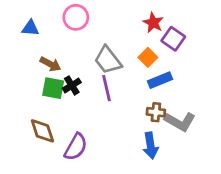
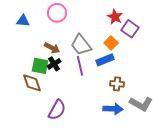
brown arrow: (50, 64) -> (52, 48), moved
blue rectangle: (160, 80) -> (105, 60), moved
gray L-shape: (180, 122) -> (141, 104), moved
brown diamond: (42, 131) -> (32, 83), moved
blue arrow: (151, 146) -> (113, 109), turned -78

